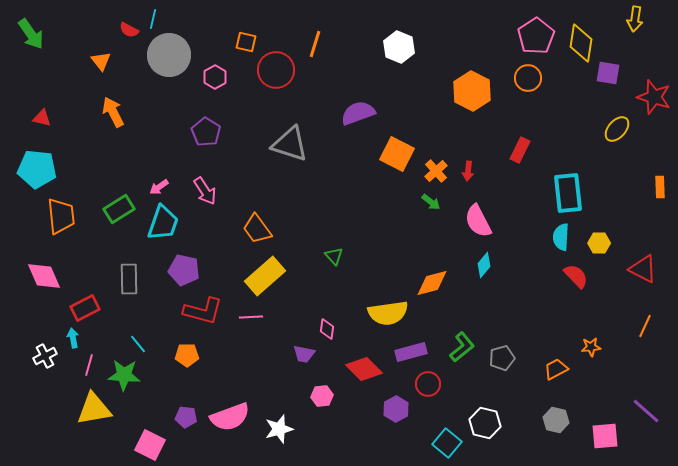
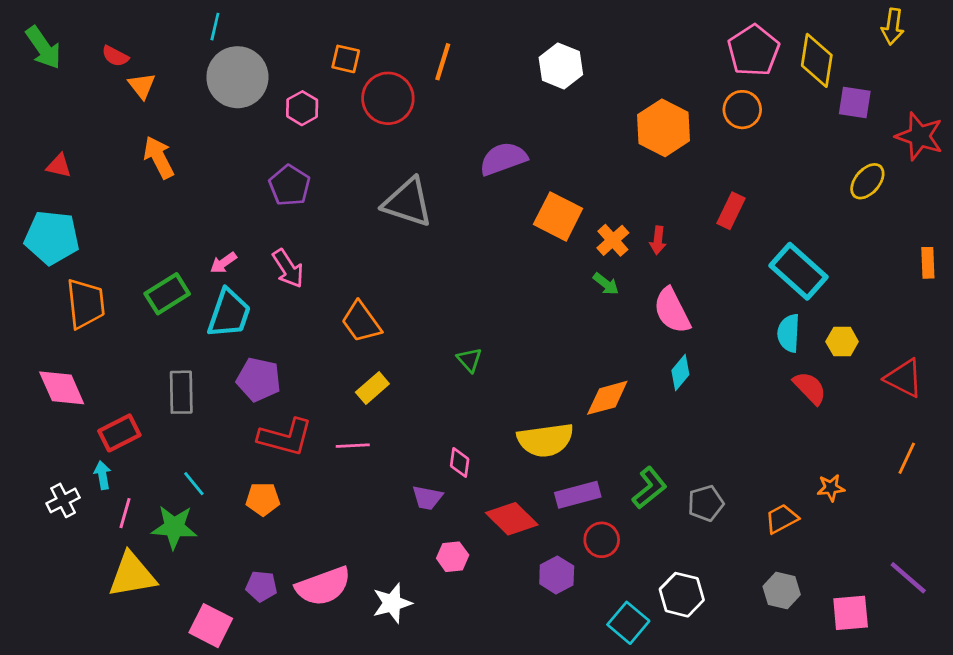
red semicircle: (129, 30) -> (115, 56), moved
cyan rectangle: (568, 193) -> (798, 271), turned -42
yellow rectangle: (265, 276) -> (372, 388), size x0.6

